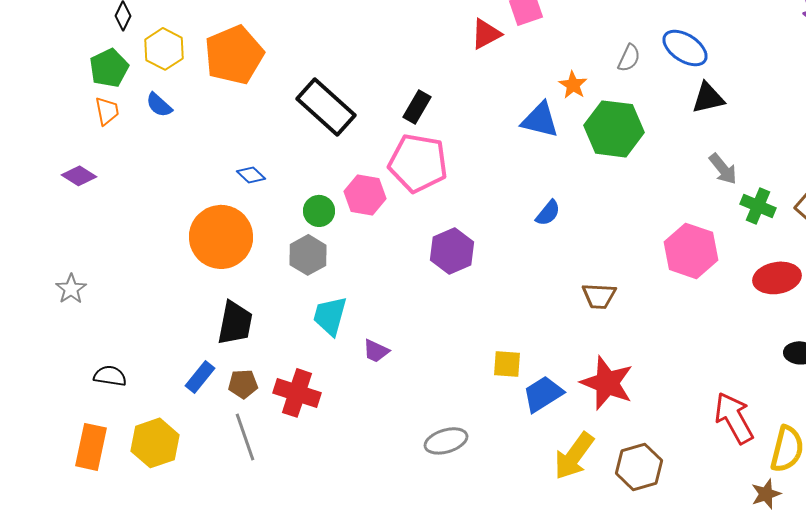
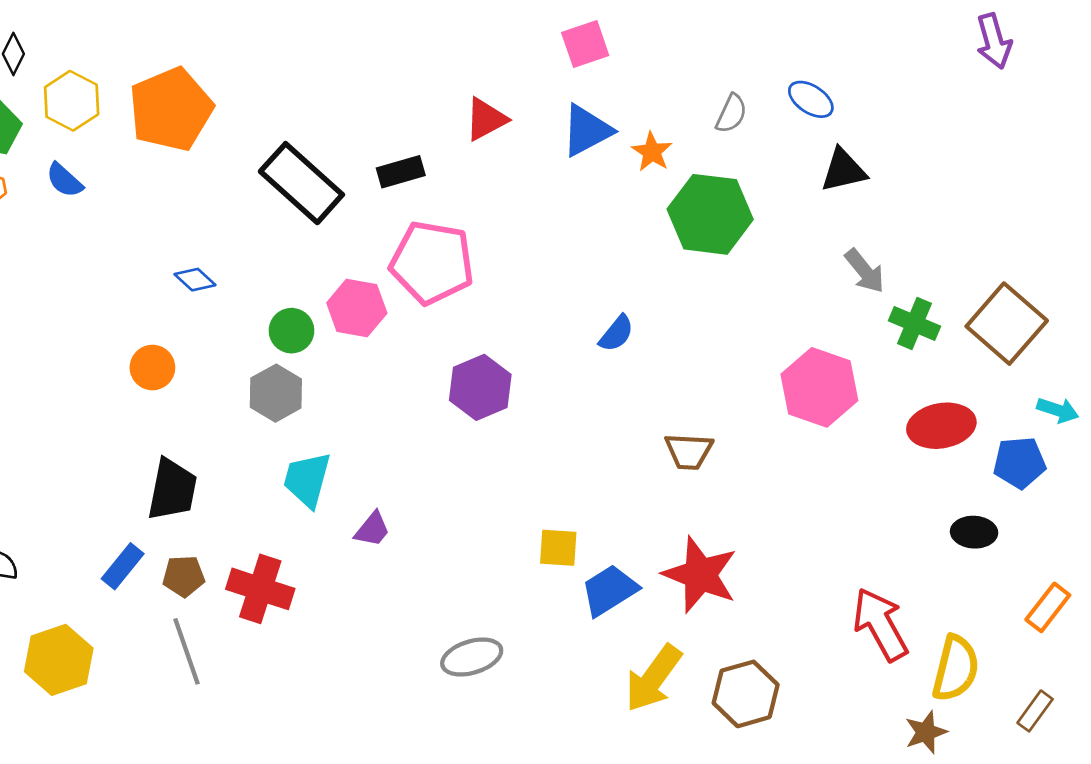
red triangle: (486, 34) -> (486, 119), moved
blue ellipse: (685, 48) -> (811, 99), size x0.7
black rectangle: (417, 107) -> (401, 172), moved, turned 44
blue triangle: (540, 120) -> (587, 131), moved, turned -42
orange circle: (221, 237) -> (152, 368), size x0.5
purple trapezoid: (376, 351) -> (372, 529), turned -76

